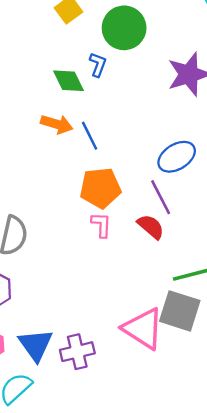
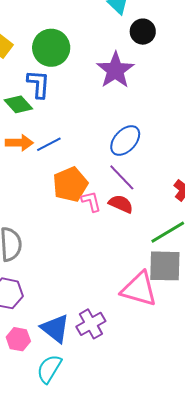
blue L-shape: (98, 65) -> (39, 84), size x1.4
blue line: (90, 136) -> (49, 144), turned -75
pink L-shape: (101, 225) -> (91, 201), moved

